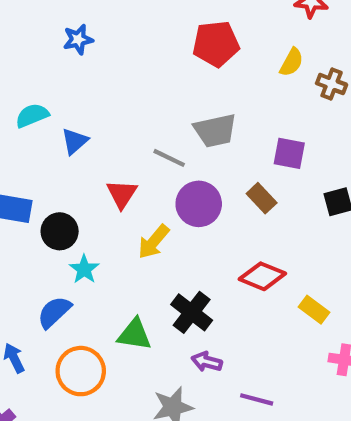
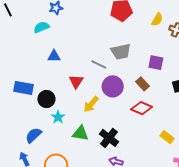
cyan semicircle: (32, 115) -> (41, 27), moved
blue triangle: (75, 141) -> (54, 56), turned 40
red diamond: (262, 276) -> (142, 108), moved
blue semicircle: (54, 312) -> (33, 135), moved
green triangle: (134, 334) -> (80, 133), moved

